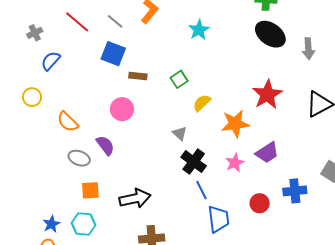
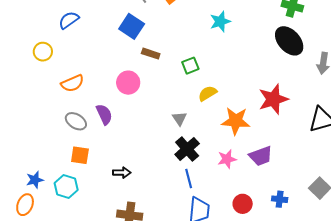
orange semicircle: (68, 122) -> (72, 83), turned -80
blue cross: (295, 191) -> (280, 199), size x0.7
black arrow: (135, 198) -> (122, 173), size x0.6

